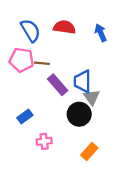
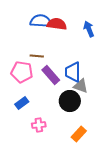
blue semicircle: (31, 30) -> (41, 21), moved, turned -55
pink pentagon: (21, 60) -> (22, 72), moved
gray triangle: (92, 97) -> (81, 86), turned -35

